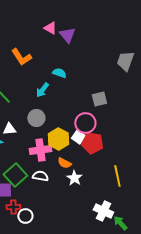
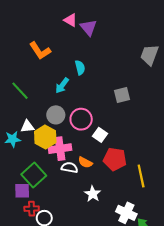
cyan semicircle: (59, 73) -> (80, 68), turned 56
pink circle: (85, 123) -> (81, 119), moved
yellow hexagon: (58, 139) -> (45, 137), moved
red pentagon: (92, 143) -> (115, 159), moved
white semicircle: (40, 176) -> (69, 168), moved
white star: (74, 178) -> (93, 194), moved

